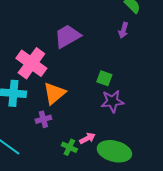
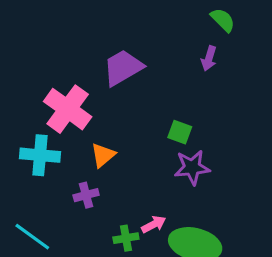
orange triangle: (54, 93) -> (103, 155), size x0.7
green cross: (69, 147) -> (126, 238), turned -35

